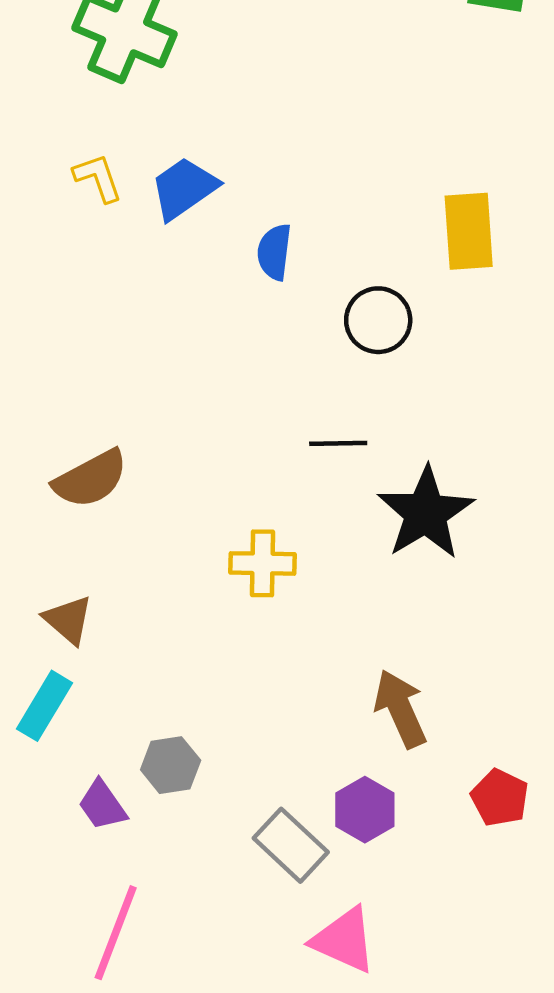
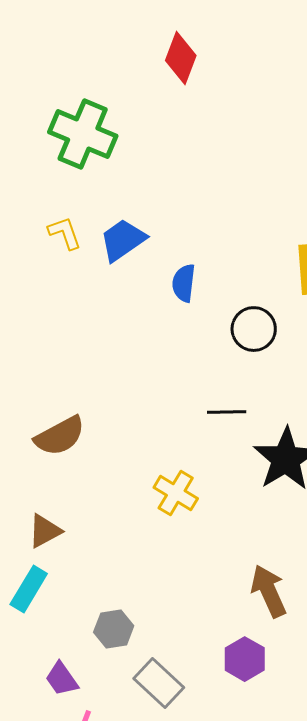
yellow cross: (263, 563) -> (176, 493), turned 30
brown triangle: (68, 620) -> (45, 531), turned 51
purple trapezoid: (102, 805) -> (62, 679), moved
gray rectangle: (291, 845) -> (159, 683), moved

